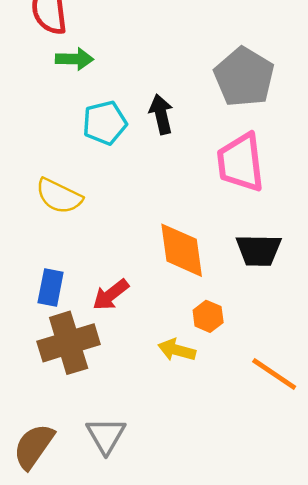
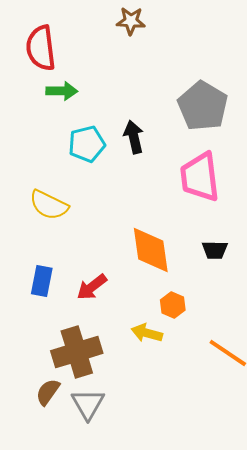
black trapezoid: (259, 250) -> (215, 250), size x0.7
brown cross: (69, 343) -> (77, 352), moved
brown semicircle: (34, 446) -> (48, 392), moved, size x0.7

